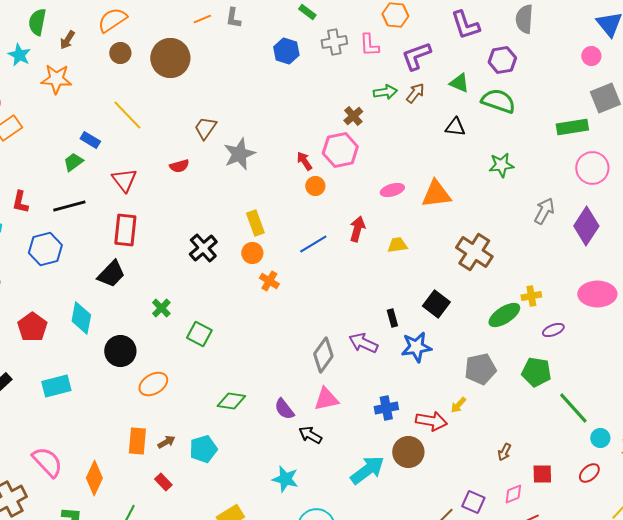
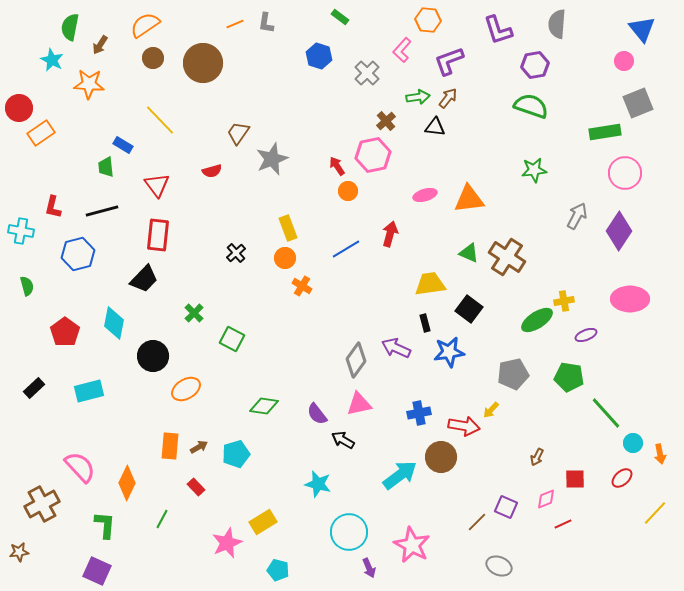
gray cross: (334, 42) -> (367, 73), moved, turned -35
pink L-shape: (369, 45) -> (402, 50), turned 45
green triangle: (459, 83) -> (469, 253), moved
black triangle: (455, 127) -> (435, 127), moved
green trapezoid: (73, 162) -> (106, 167), turned -60
yellow trapezoid: (397, 245) -> (430, 284), moved, size x1.5
black cross: (203, 248) -> (236, 253), size x0.7

